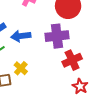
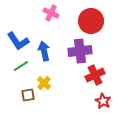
blue arrow: (21, 36) -> (44, 51), turned 84

